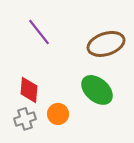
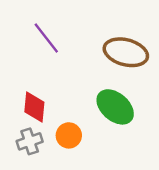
brown ellipse: (106, 44) -> (126, 52), turned 33

